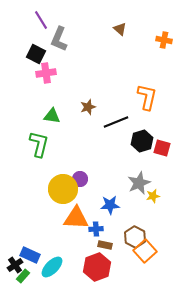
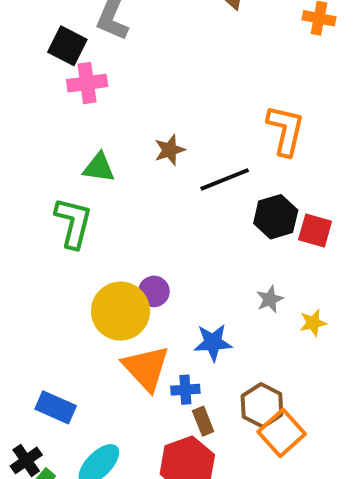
gray star: (139, 183) -> (270, 299), size x0.6
yellow star: (153, 196) -> (313, 323), moved
orange triangle: (76, 218) -> (146, 368), turned 44
brown rectangle: (105, 245) -> (203, 421), turned 56
blue rectangle: (30, 255) -> (56, 407), moved

